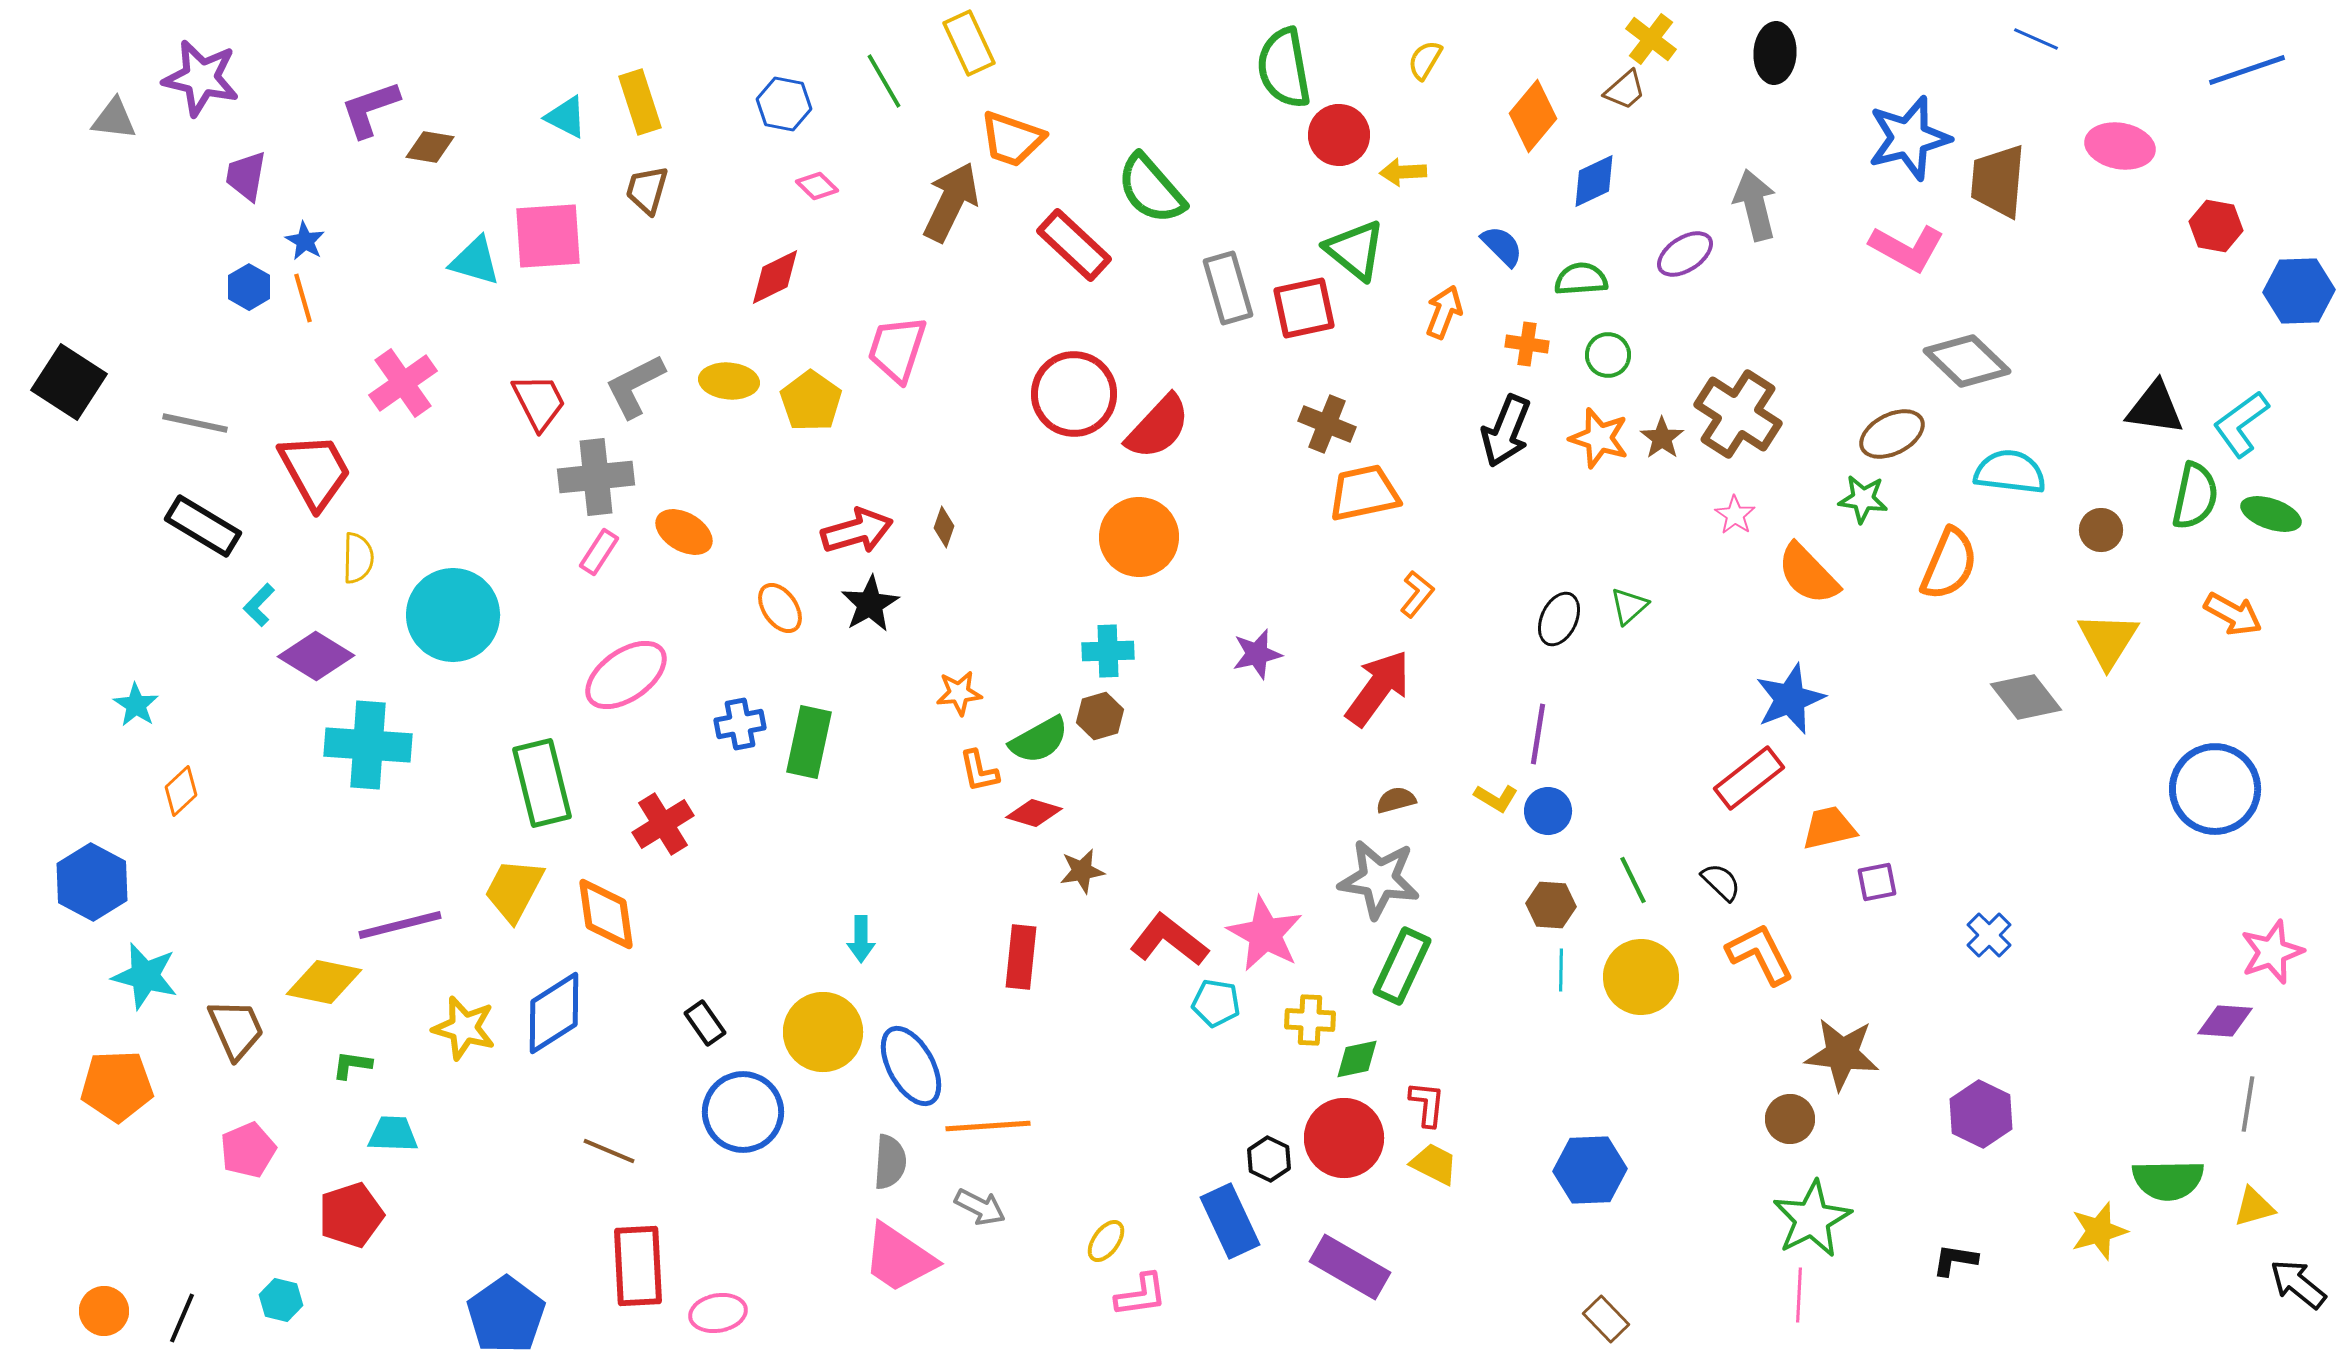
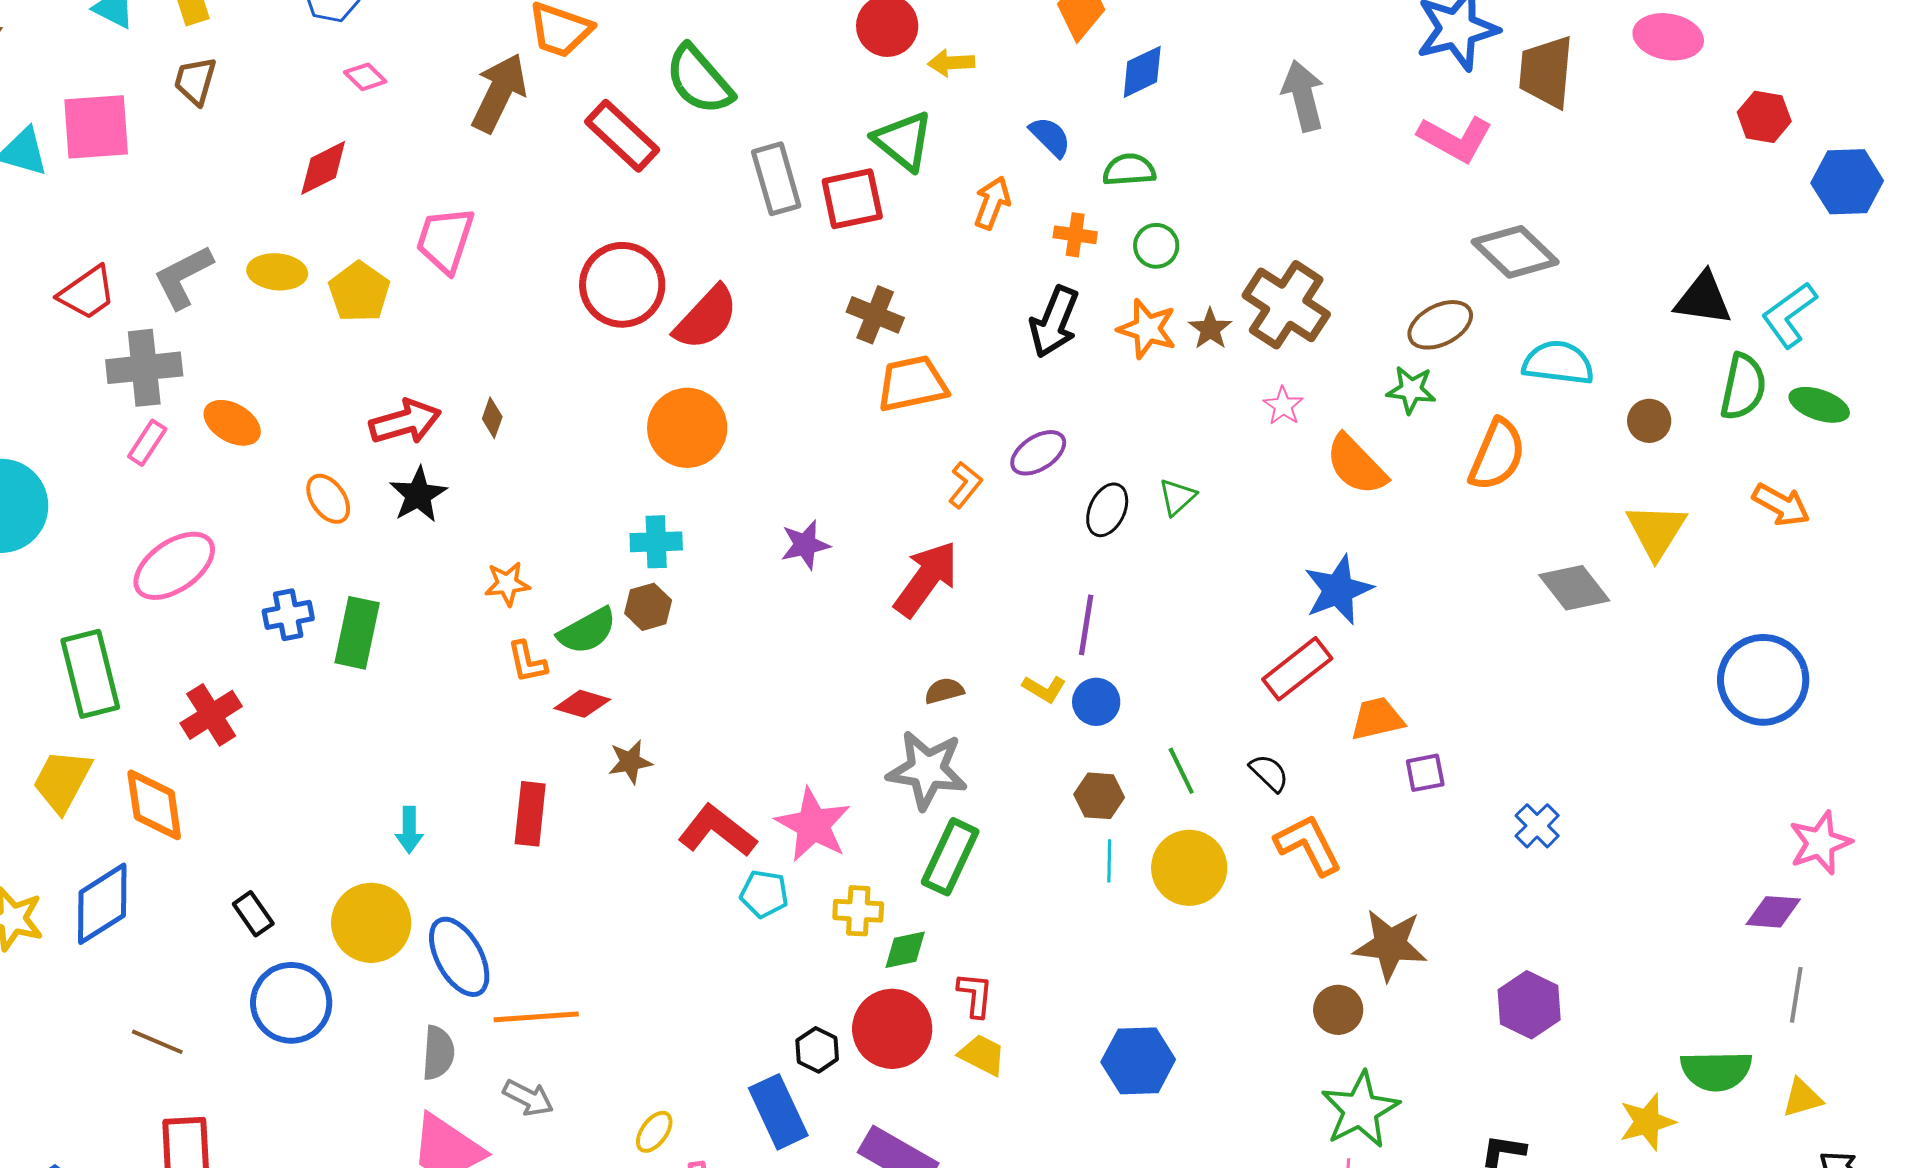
purple ellipse: (1685, 254) -> (1038, 453), moved
red trapezoid: (539, 402) -> (87, 293), turned 82
red rectangle: (1021, 957) -> (530, 814), moved

